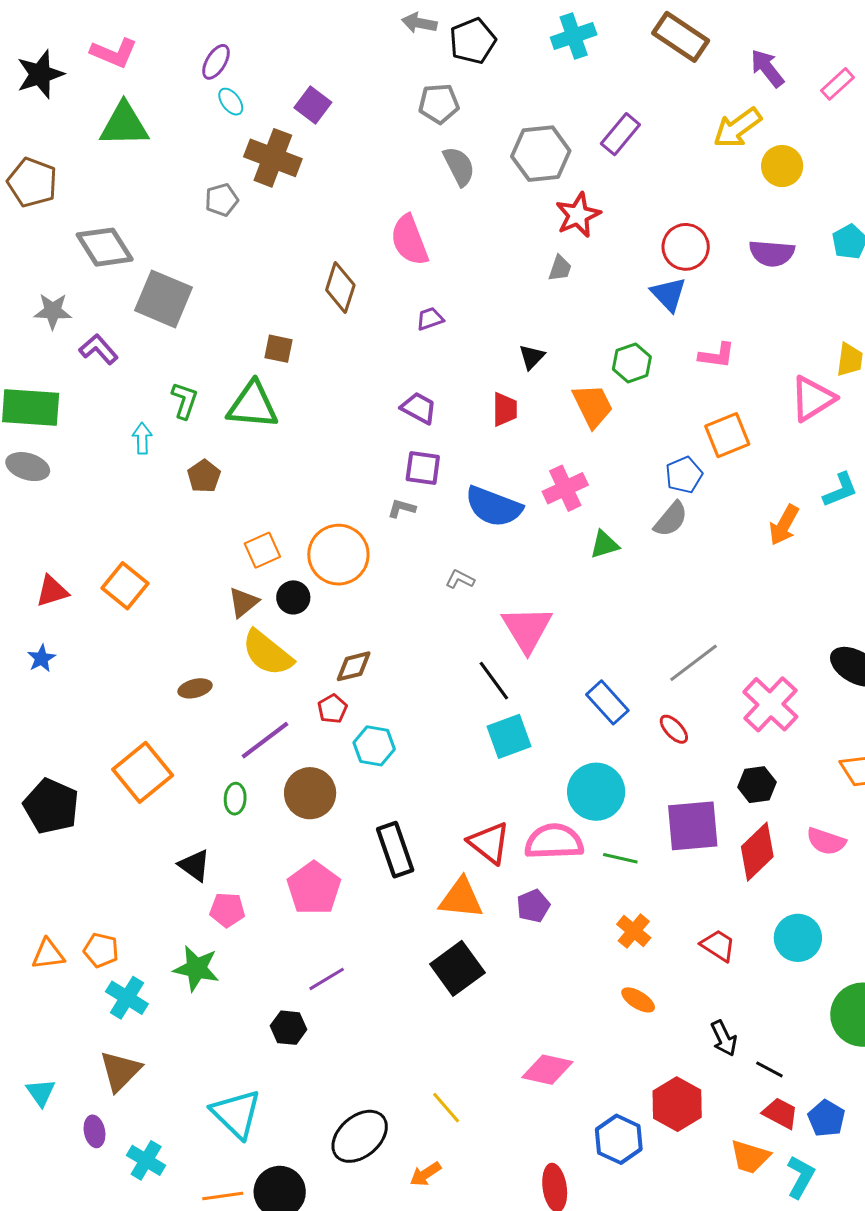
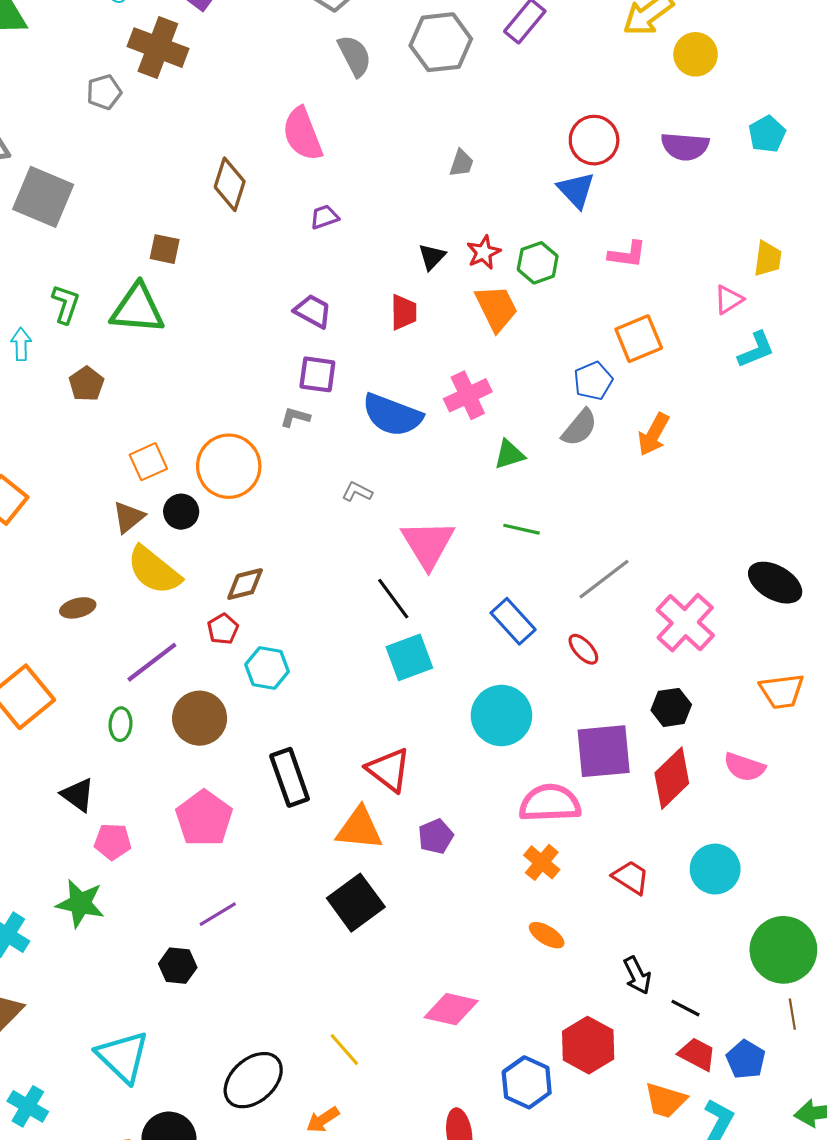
red star: (578, 215) -> (484, 252), moved, size x0.7
pink triangle: (813, 398) -> (729, 300), size x0.6
cyan L-shape: (840, 490) -> (756, 350), moved
orange arrow: (784, 525) -> (653, 434), moved
pink semicircle: (554, 842) -> (550, 803), moved
green line: (620, 858) -> (522, 529), moved

